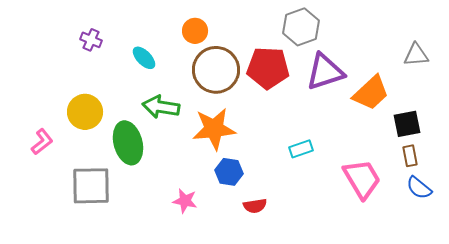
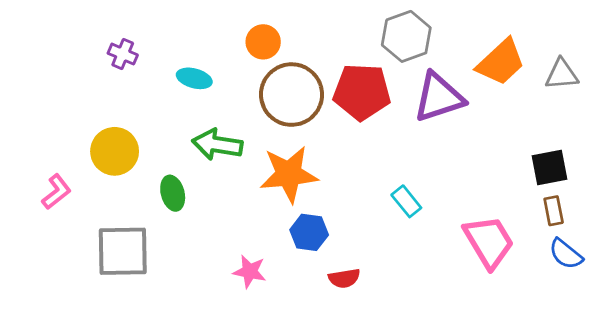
cyan ellipse: (144, 58) -> (194, 78), turned -30
orange trapezoid: (371, 93) -> (501, 62), moved
green ellipse: (128, 143) -> (173, 193), size x0.6
cyan rectangle: (301, 149) -> (406, 201), turned 70

